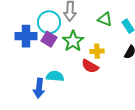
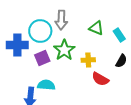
purple square: (49, 39) -> (42, 58), moved, turned 35
red semicircle: (90, 66) -> (100, 79), moved

